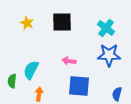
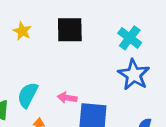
blue star: (109, 55) -> (134, 75), turned 30
pink arrow: (69, 61) -> (67, 98), moved

